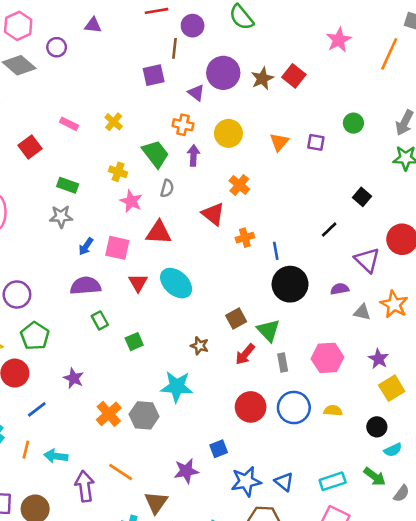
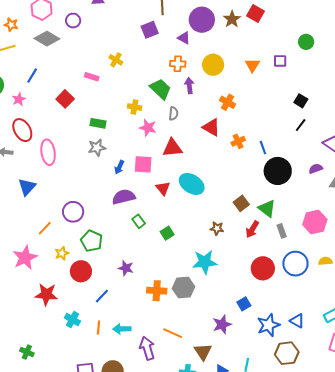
yellow cross: (114, 122) -> (116, 60), moved
black square: (362, 197) -> (301, 101), moved
orange cross: (109, 414) -> (157, 291), turned -36

